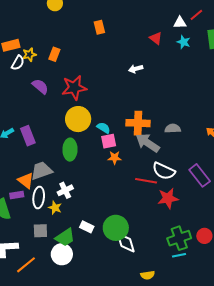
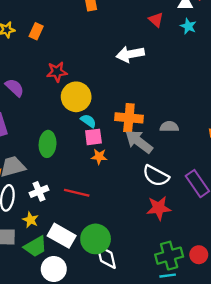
white arrow: (136, 69) -> (130, 54), size x1.6
purple semicircle: (40, 86) -> (15, 88), moved
red star: (74, 88) -> (57, 72), size x0.7
yellow circle: (78, 119) -> (76, 97), moved
red line: (146, 181) -> (77, 193), moved
yellow star: (55, 208) -> (31, 220), moved
white rectangle: (87, 227) -> (62, 236), size x1.6
white circle: (62, 254) -> (54, 269), moved

